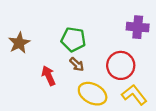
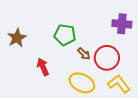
brown arrow: (77, 64) -> (84, 54), moved

